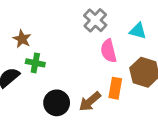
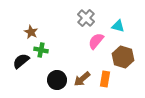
pink semicircle: (109, 51) -> (96, 41), turned 54
orange rectangle: (115, 88) -> (105, 79), moved

